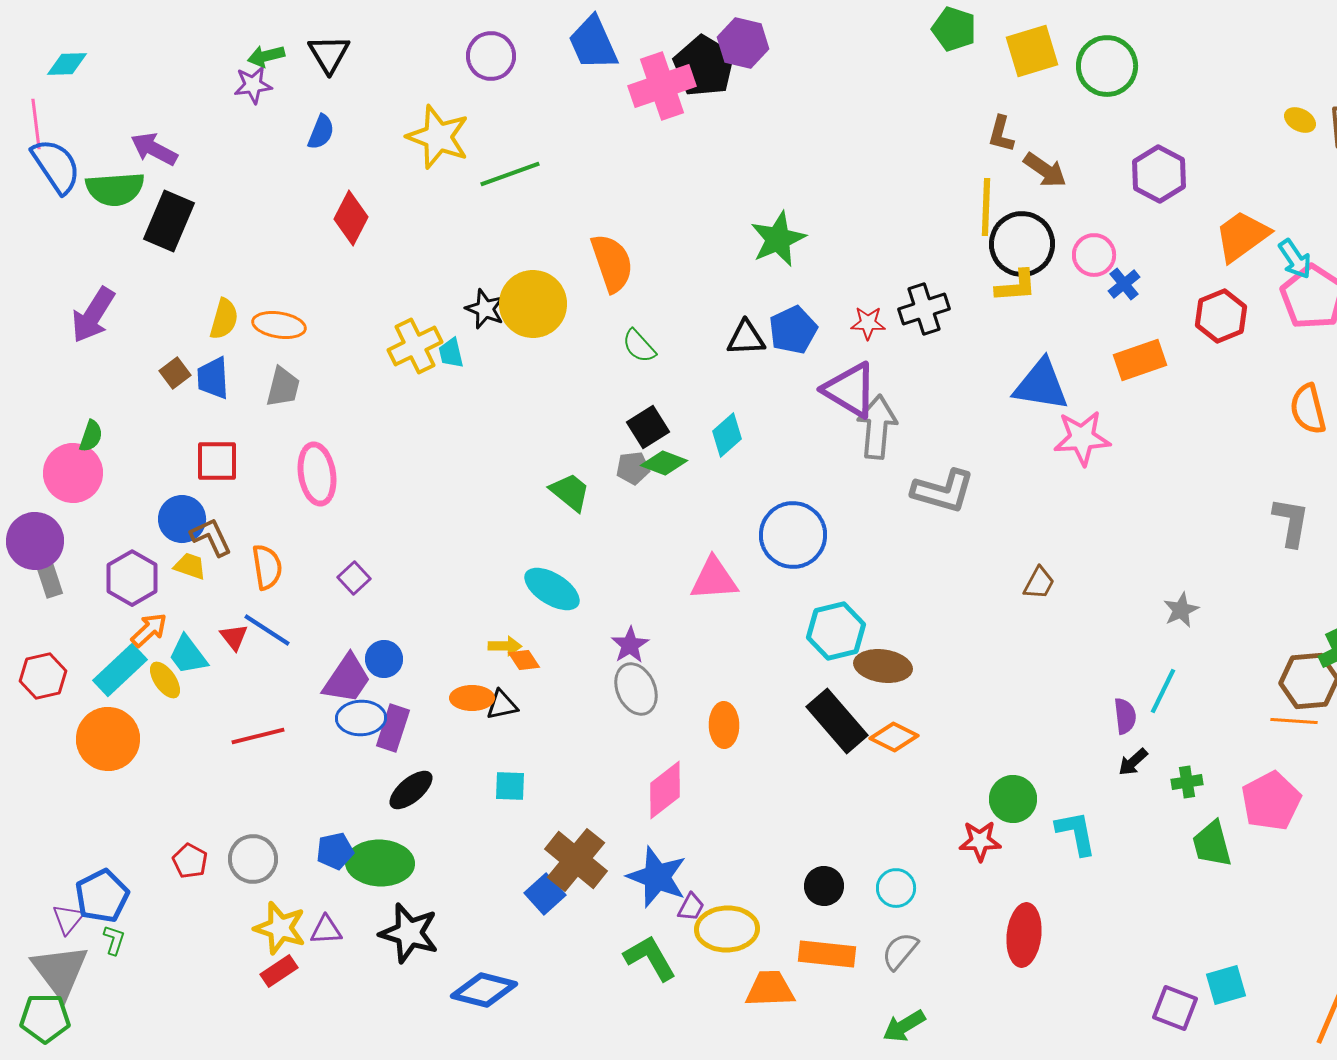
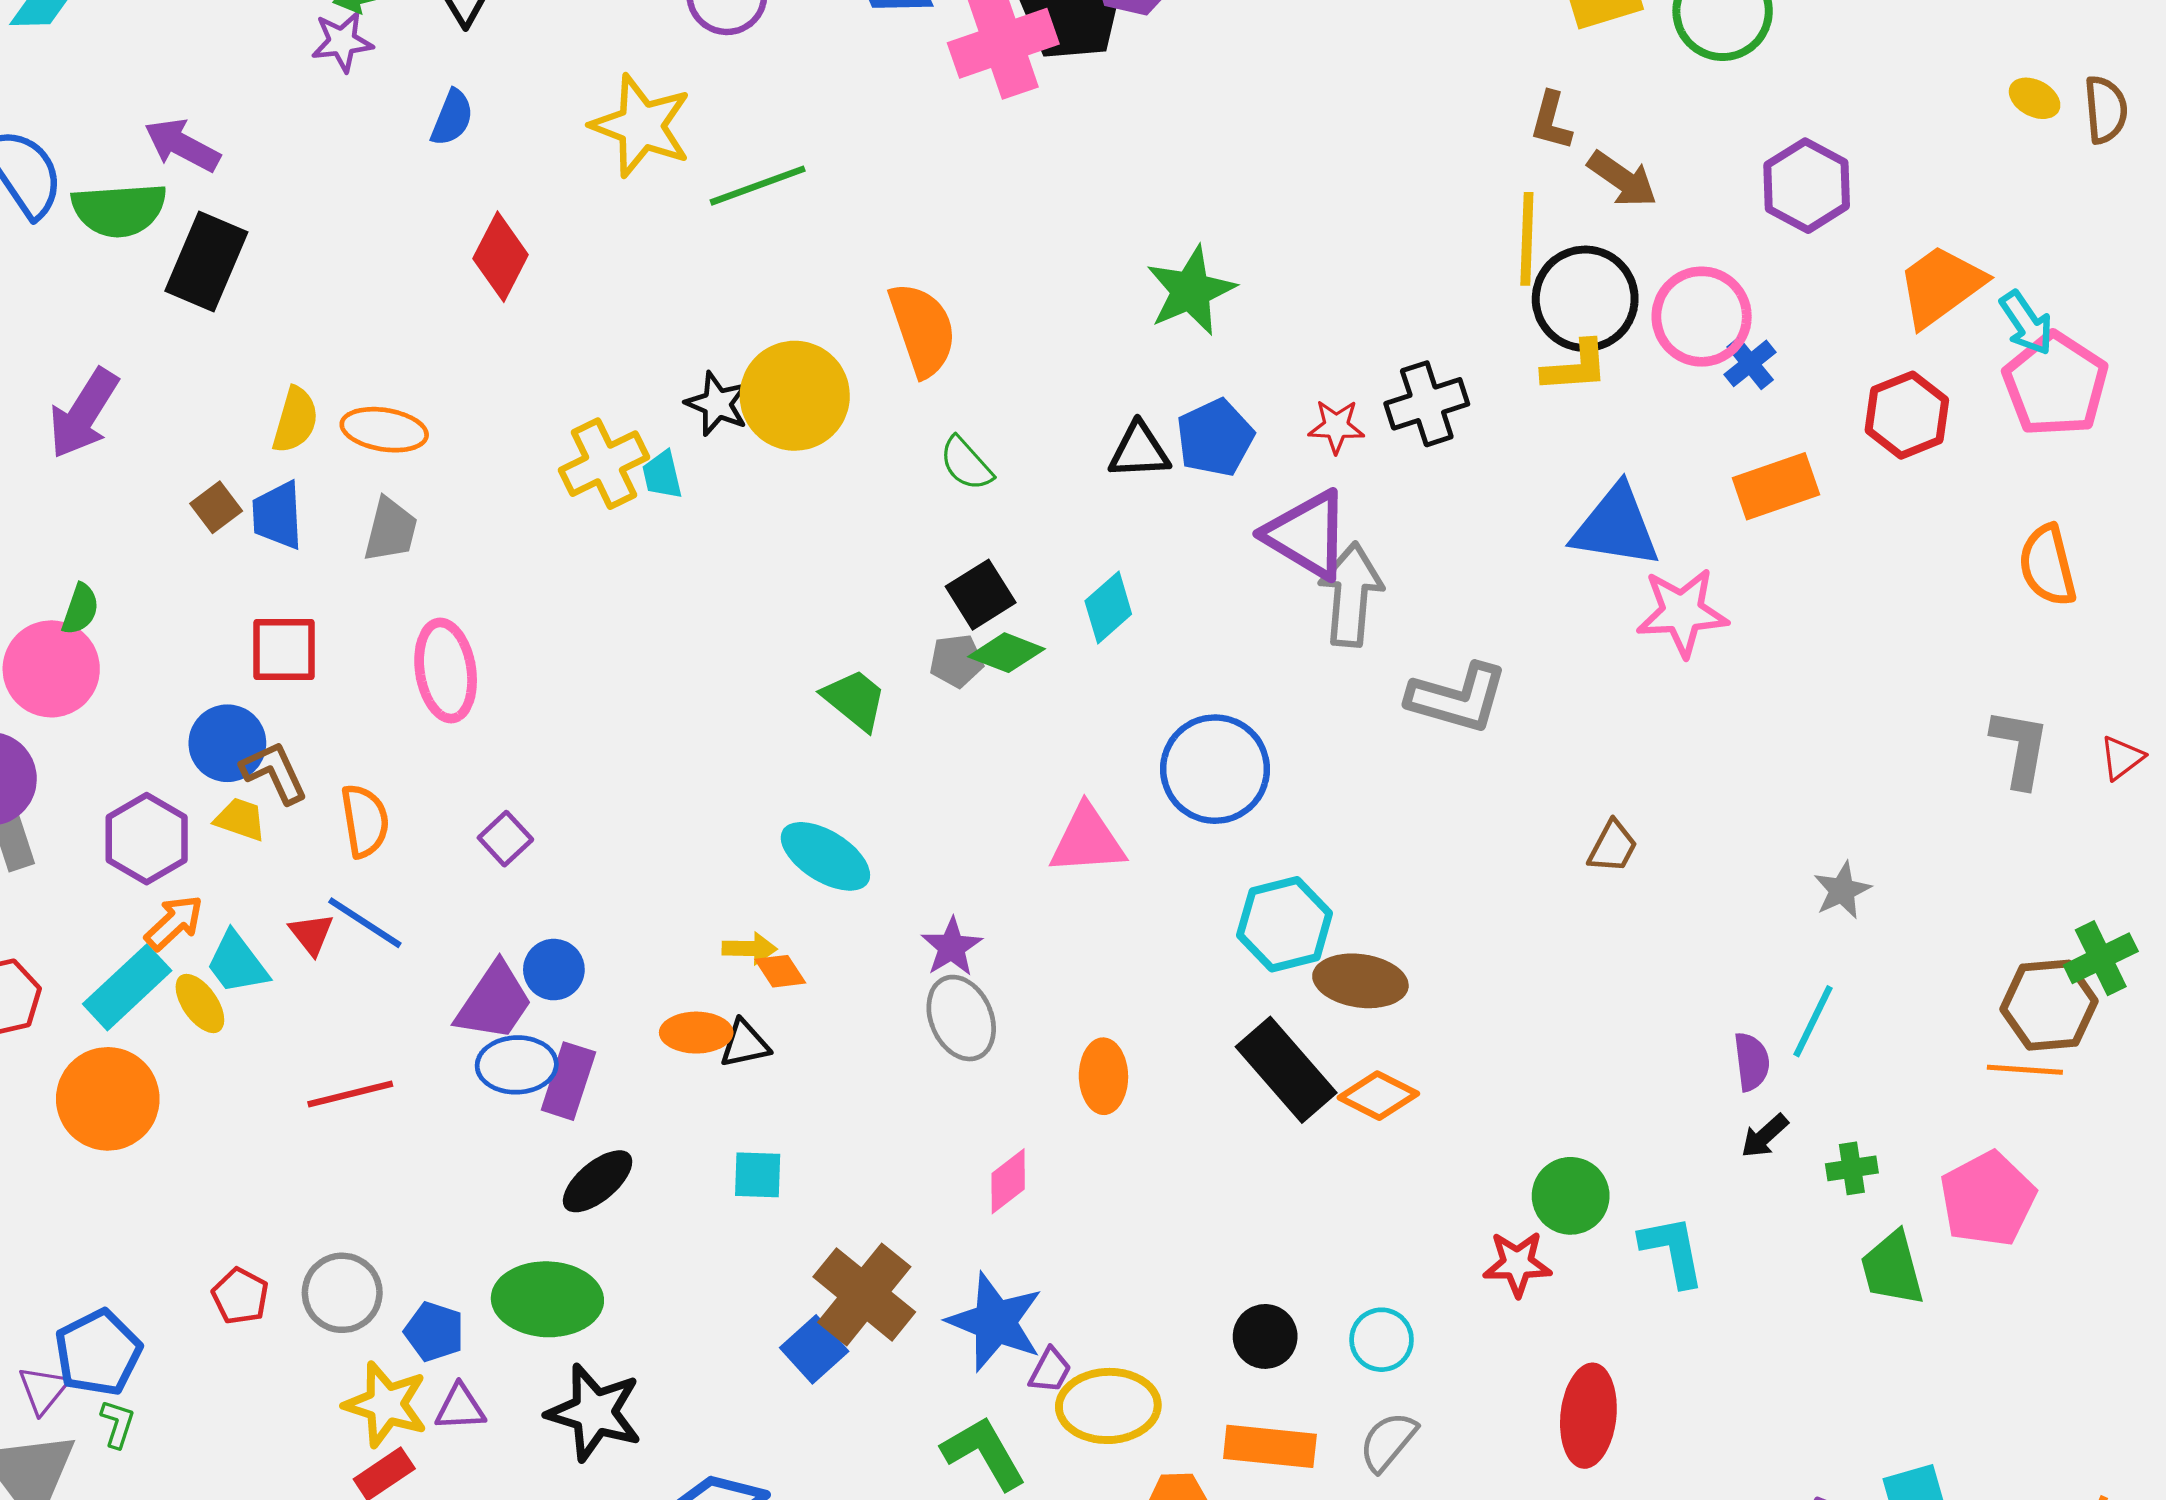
pink circle: (1094, 255) -> (1702, 317), size x1.4
pink diamond: (665, 790) -> (1008, 1181), size x0.7
blue pentagon: (335, 851) -> (434, 1332), moved, turned 30

